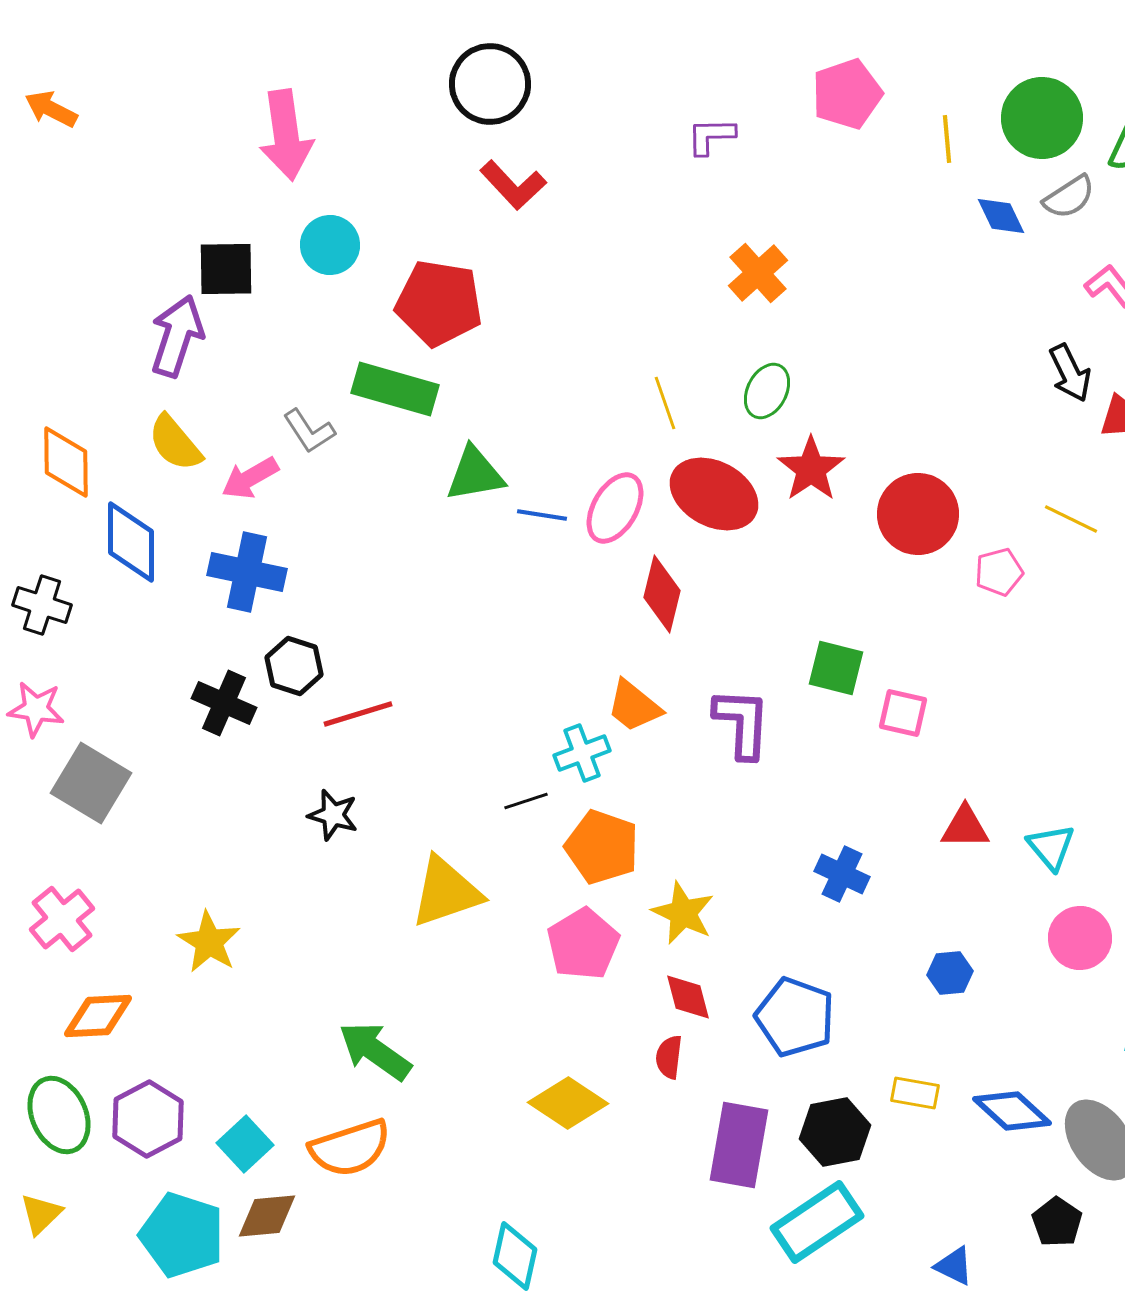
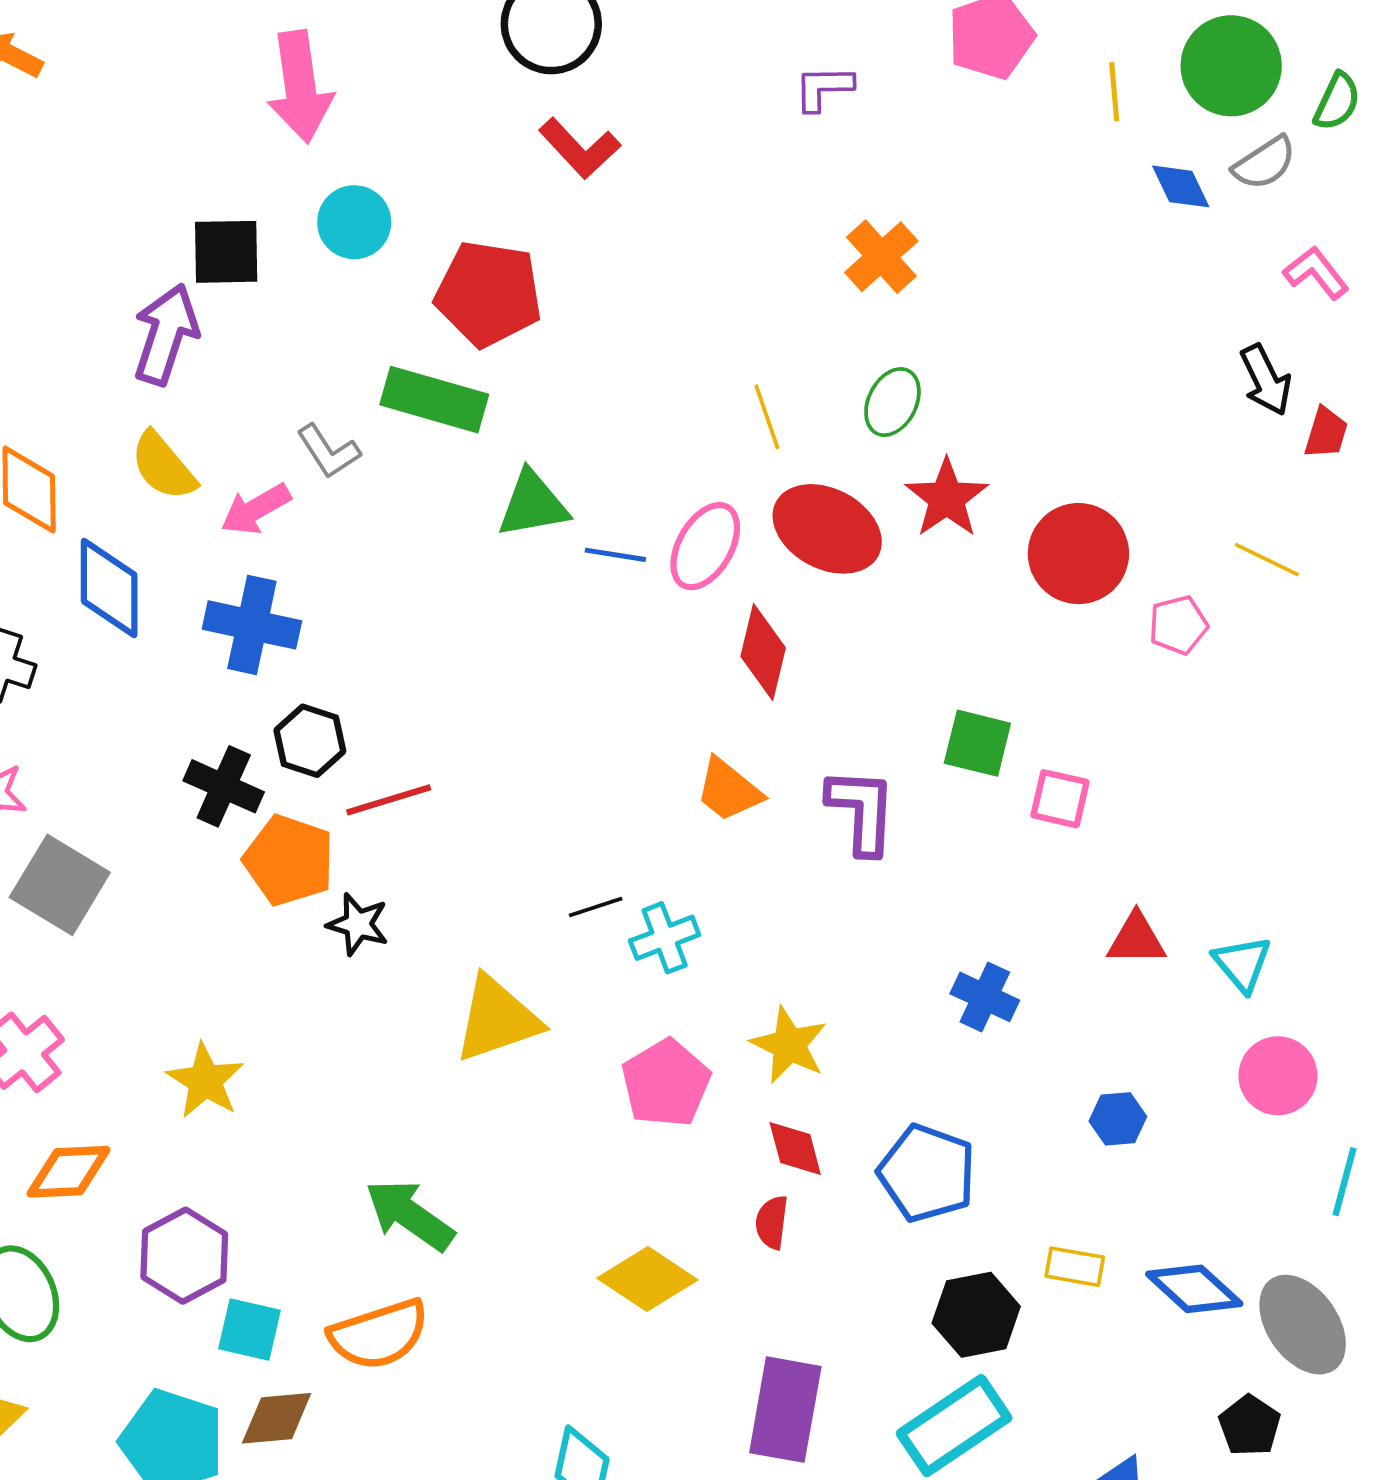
cyan cross: (582, 753) -> (665, 938), moved
orange pentagon: (602, 847) -> (289, 860), moved
purple hexagon: (148, 1119) -> (184, 1256), moved
cyan square: (245, 1144) -> (250, 1330), turned -34
purple rectangle: (739, 1145) -> (785, 1410), moved

